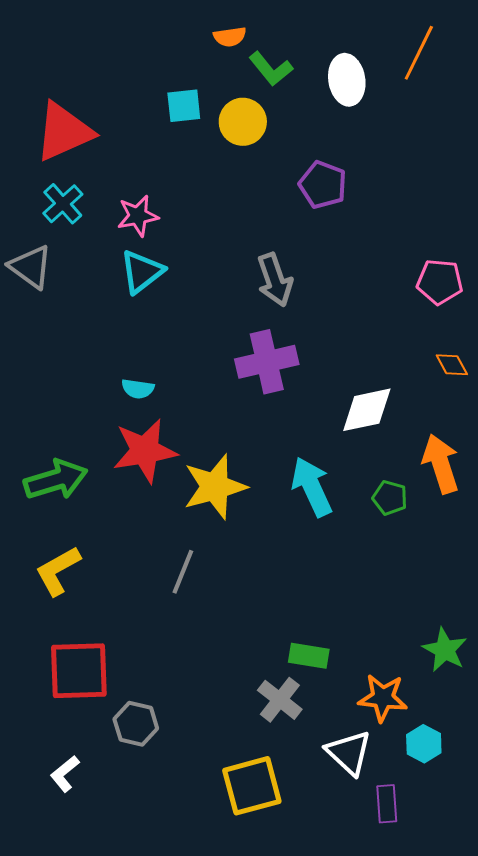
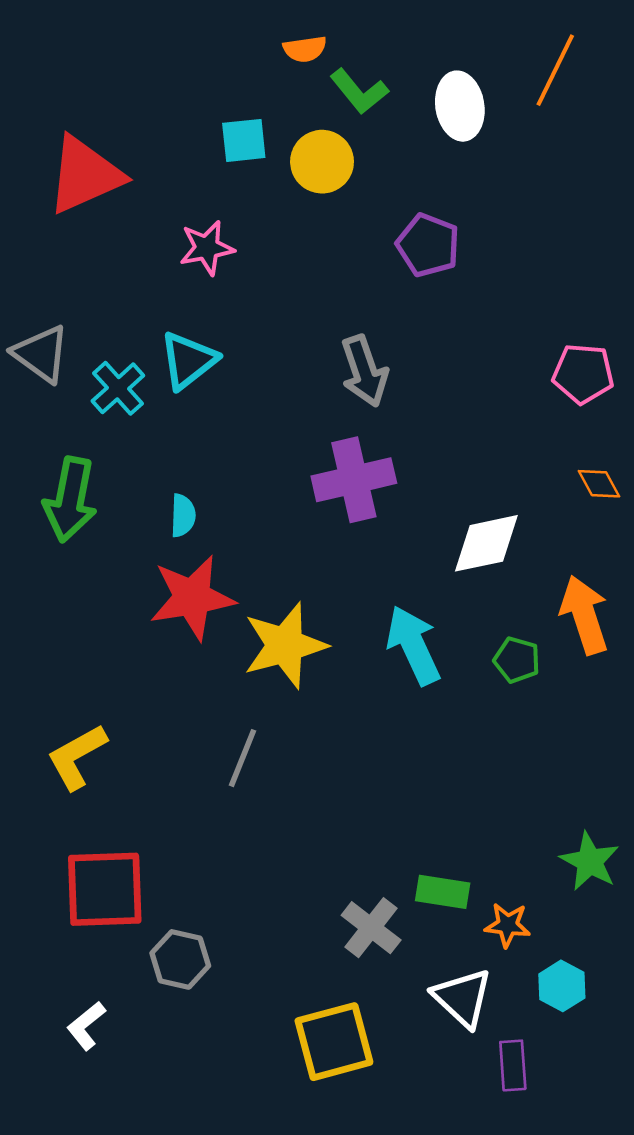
cyan cross: (63, 204) -> (118, 388), moved
pink star: (138, 216) -> (207, 248), moved
cyan semicircle: (138, 389) -> (183, 515), turned -96
green arrow: (56, 480) -> (70, 500), moved, turned 118
green rectangle: (309, 656) -> (443, 892), moved
orange star: (383, 698) -> (508, 925), size x0.7

